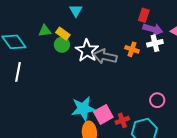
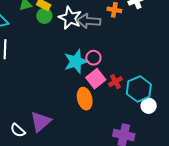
pink circle: (157, 100) -> (93, 58), moved
cyan star: (83, 109) -> (76, 61), moved

